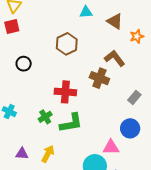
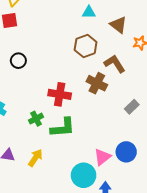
brown hexagon: (67, 44) -> (86, 46), moved
blue circle: (130, 128) -> (126, 152), moved
pink triangle: (111, 147) -> (102, 157), turned -42

